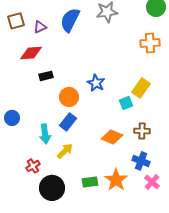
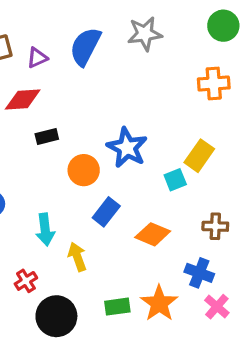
blue star: (96, 83) -> (127, 148), size x1.4
blue rectangle: (68, 122) -> (106, 212), moved
brown cross: (142, 131) -> (215, 226), moved
yellow arrow: (65, 151) -> (77, 257), turned -66

